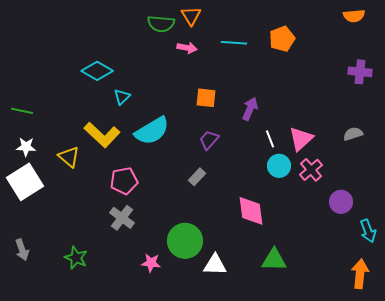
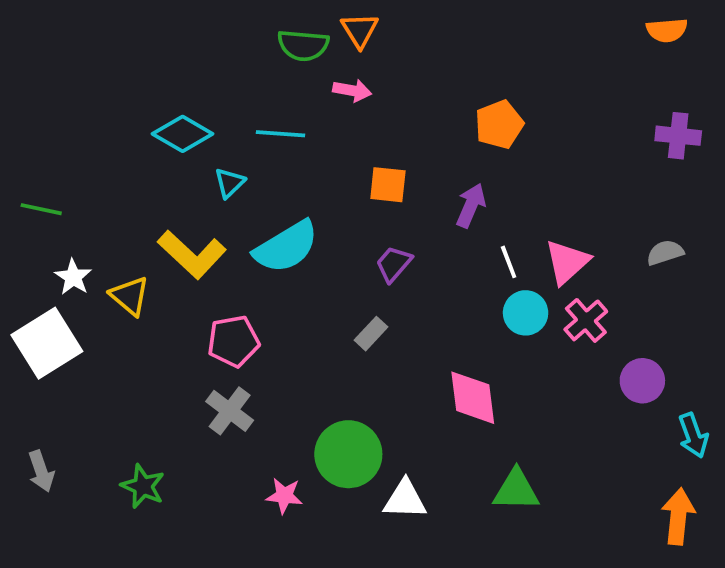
orange pentagon: (282, 39) -> (499, 124), moved
cyan line: (234, 43) -> (281, 134), moved
white star: (26, 147) -> (73, 277), moved, turned 30

